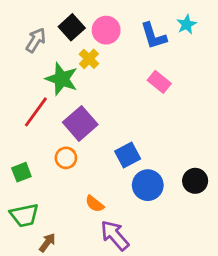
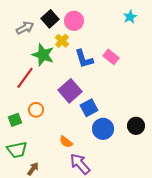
blue L-shape: (153, 36) -> (84, 59), moved
gray arrow: (36, 40) -> (25, 28), turned 30
purple square: (80, 123) -> (70, 91), moved
orange circle: (66, 158) -> (36, 110), moved

